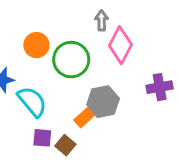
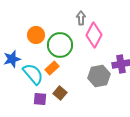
gray hexagon: (103, 102) -> (99, 76), moved
orange rectangle: (84, 118) -> (52, 68), moved
brown square: (65, 145) -> (60, 93), moved

